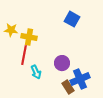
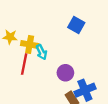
cyan arrow: (36, 72) -> (42, 52), moved

